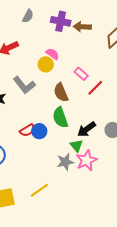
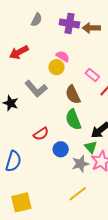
blue circle: (39, 131) -> (61, 149), moved
yellow line: (39, 190) -> (78, 194), moved

